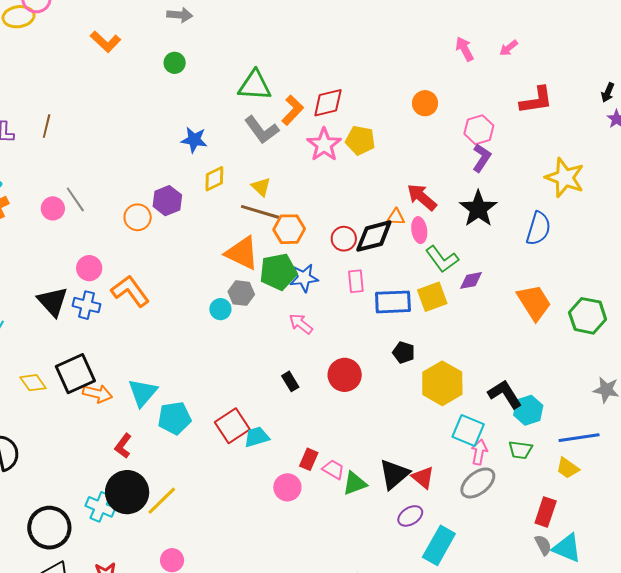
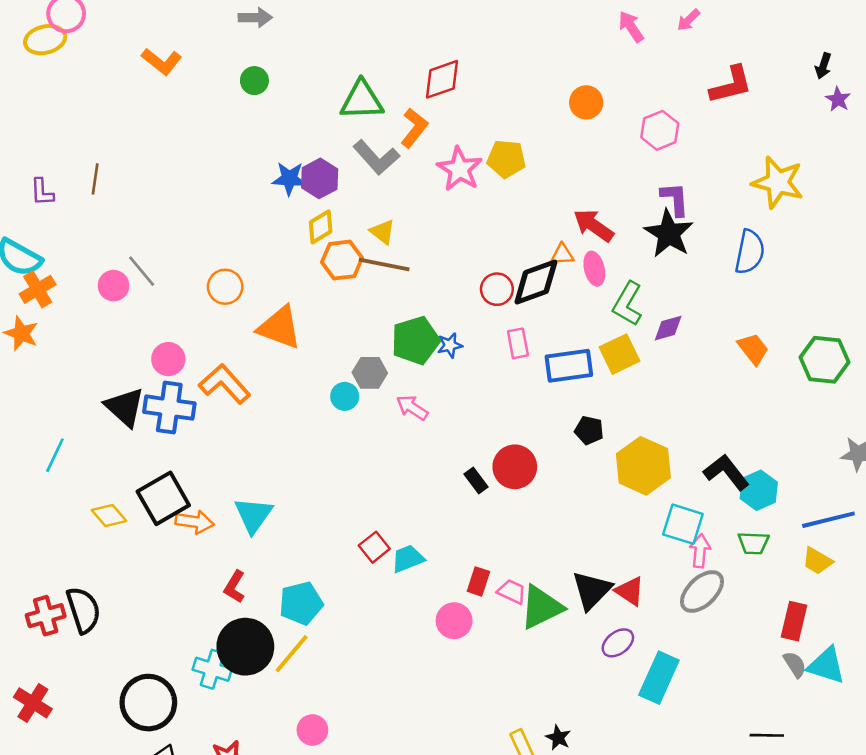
red diamond: (328, 103) -> (442, 79), moved
purple L-shape: (482, 158) -> (675, 199), moved, turned -32
purple hexagon: (167, 201) -> (320, 178), moved
orange hexagon: (289, 229) -> (342, 260), moved
orange triangle: (242, 253) -> (280, 327), moved
green L-shape: (442, 259) -> (628, 304), turned 72
blue star: (304, 278) -> (450, 345), size x0.7
orange trapezoid: (534, 302) -> (753, 349), size x0.7
blue cross: (87, 305) -> (169, 408), size x1.4
pink arrow: (301, 324) -> (412, 408), moved
black rectangle: (290, 381) -> (476, 481), moved
cyan pentagon: (174, 418) -> (301, 603), moved
red square: (232, 426) -> (374, 547), size x0.7
green triangle: (355, 483) -> (541, 607), size x1.4

